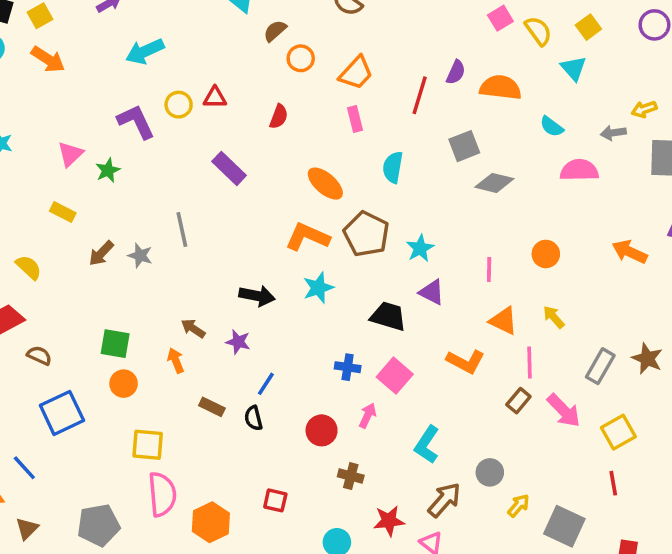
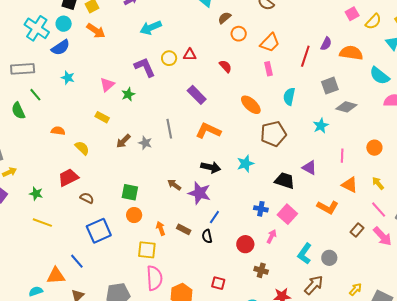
yellow semicircle: (538, 31) -> (373, 21), turned 78
red semicircle: (279, 117) -> (225, 66), turned -64
cyan semicircle: (552, 127) -> (380, 76), size x1.5
brown pentagon: (366, 234) -> (273, 134), turned 30
orange L-shape: (307, 237) -> (208, 131), moved
cyan star: (420, 248) -> (321, 126), moved
purple star: (238, 342) -> (199, 193), size x1.6
orange arrow: (176, 360) -> (161, 228), moved
pink line: (529, 363) -> (379, 210), moved, turned -42
gray circle: (490, 472) -> (329, 258), moved

